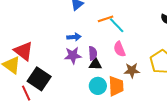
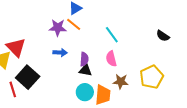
orange line: (106, 19) -> (74, 24), moved, turned 49
blue arrow: (74, 37) -> (60, 53), moved
purple star: (73, 55) -> (58, 28), moved

